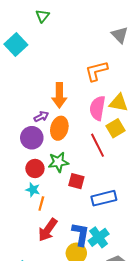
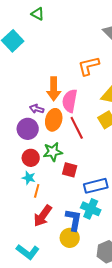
green triangle: (42, 16) -> (38, 14), turned -40
pink semicircle: (97, 108) -> (70, 101), moved
purple arrow: (41, 117) -> (37, 109), turned -136
red line: (97, 145) -> (77, 128), moved
cyan cross: (99, 237) -> (91, 209), moved, turned -30

